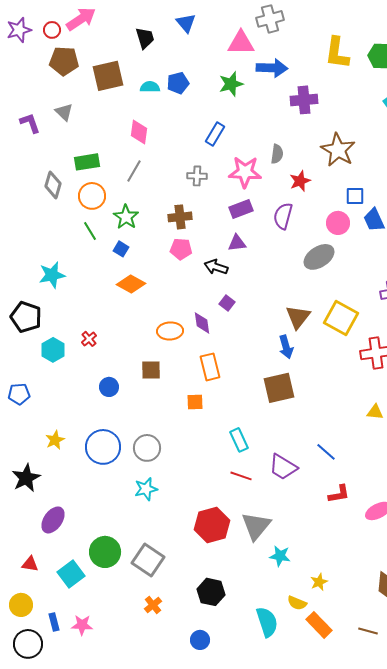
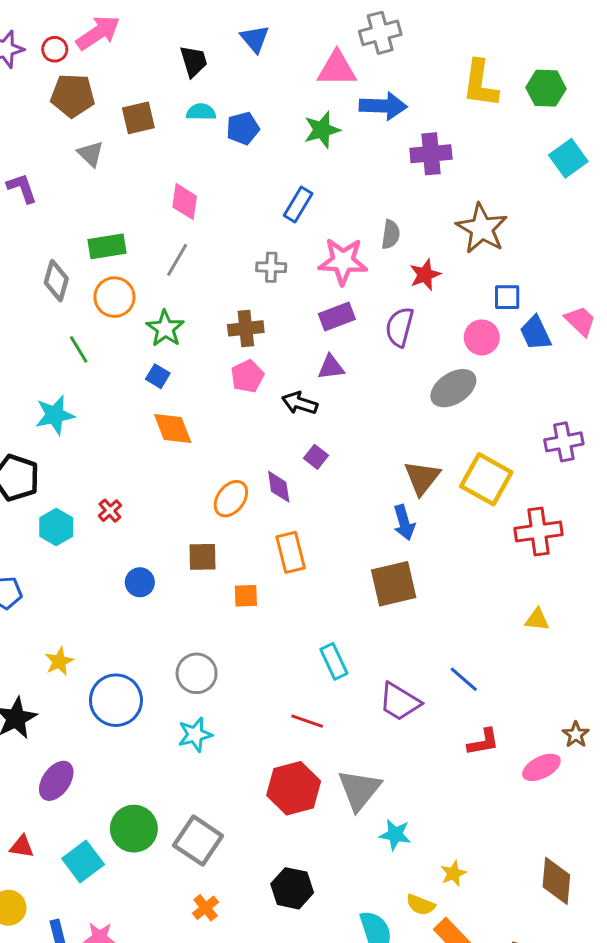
brown square: (108, 76) -> (138, 118), size x0.7
cyan semicircle: (150, 87) -> (201, 112), moved
gray triangle: (64, 112) -> (91, 154), moved
green line: (90, 231) -> (79, 349), moved
pink pentagon: (181, 249) -> (247, 376), turned -30
orange diamond: (131, 284) -> (173, 428), turned 40
orange ellipse: (170, 331) -> (231, 499), turned -50
orange square: (195, 402) -> (246, 596), moved
blue circle: (103, 447) -> (116, 700), moved
red line: (241, 476) -> (307, 721), moved

